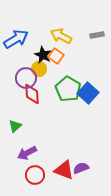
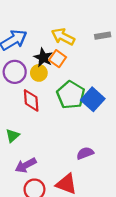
purple circle: (26, 78) -> (15, 72), moved
purple semicircle: (81, 168) -> (85, 153), moved

